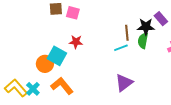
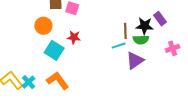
green semicircle: (143, 41) -> (141, 40), turned -105
orange circle: (45, 64) -> (43, 26), moved
purple triangle: (124, 83) -> (135, 60), moved

